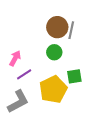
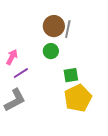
yellow pentagon: (53, 89) -> (78, 98), moved

